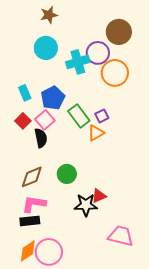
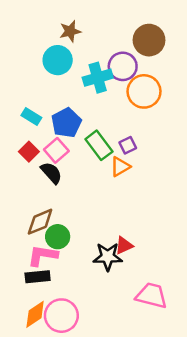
brown star: (49, 15) -> (70, 31), moved
cyan rectangle: (25, 93) -> (31, 116), turned -35
black semicircle: (41, 138) -> (51, 173), turned -30
green circle: (67, 174) -> (58, 237), moved

